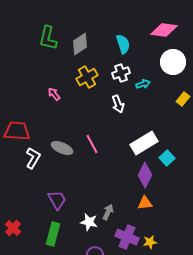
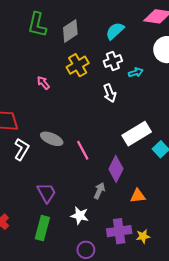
cyan semicircle: (123, 44) -> (115, 31), turned -114
pink line: (92, 144) -> (83, 150), moved
purple diamond: (145, 175) -> (116, 169), moved
gray arrow: (108, 212) -> (99, 191), moved
purple cross: (127, 237) -> (119, 231), turned -30

